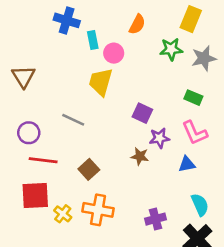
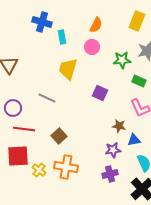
green star: (171, 49) -> (122, 60), moved
pink circle: (114, 53) -> (92, 47), moved
purple star: (159, 138) -> (113, 150), moved
brown star: (140, 156) -> (119, 126), moved
blue triangle: (187, 164) -> (134, 140), moved

